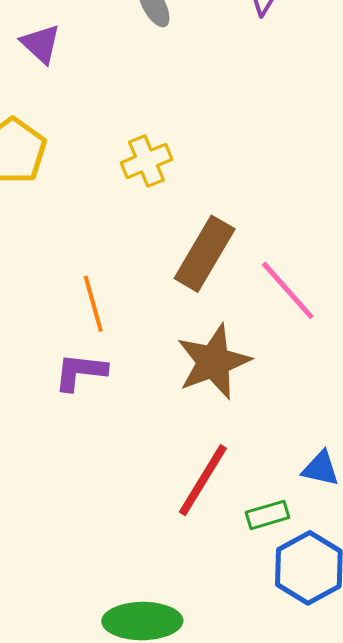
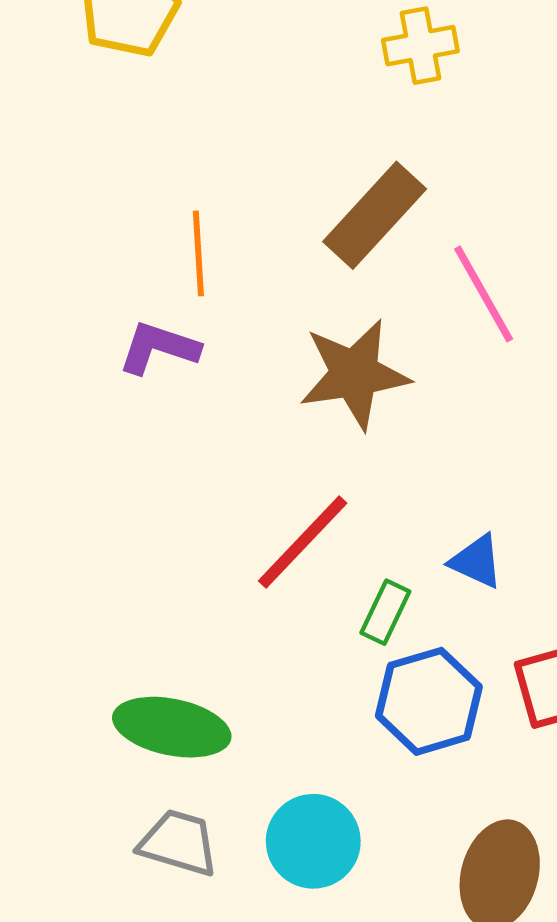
yellow cross: (146, 161) -> (420, 46), moved
green rectangle: (268, 515) -> (385, 612), turned -60

